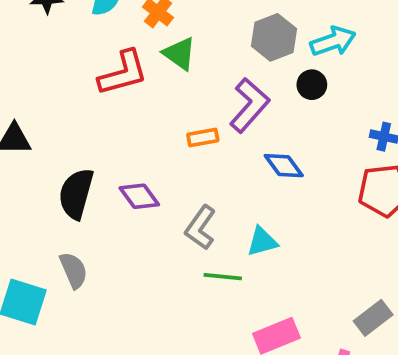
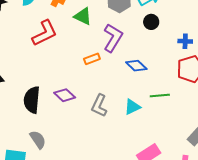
green triangle: (179, 54) -> (83, 16), moved
black circle: (312, 85) -> (151, 22), moved
green line: (223, 277) -> (160, 96), moved

